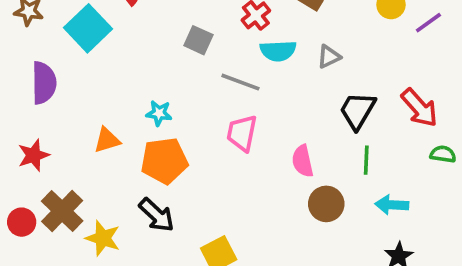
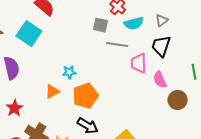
gray square: (198, 40) -> (101, 25), moved
black trapezoid: (357, 111) -> (161, 46), moved
cyan star: (159, 113) -> (69, 72), moved
pink trapezoid: (242, 133) -> (139, 63), moved

